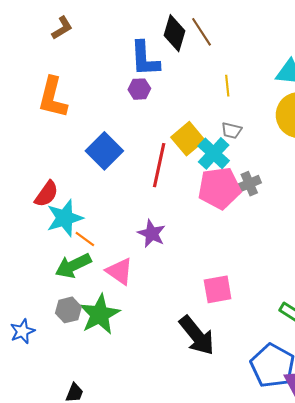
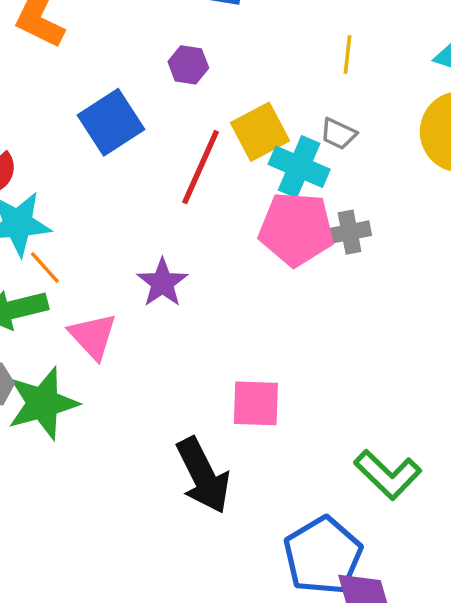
purple hexagon: (139, 89) -> (188, 65), moved
cyan cross: (214, 153) -> (299, 167), turned -32

